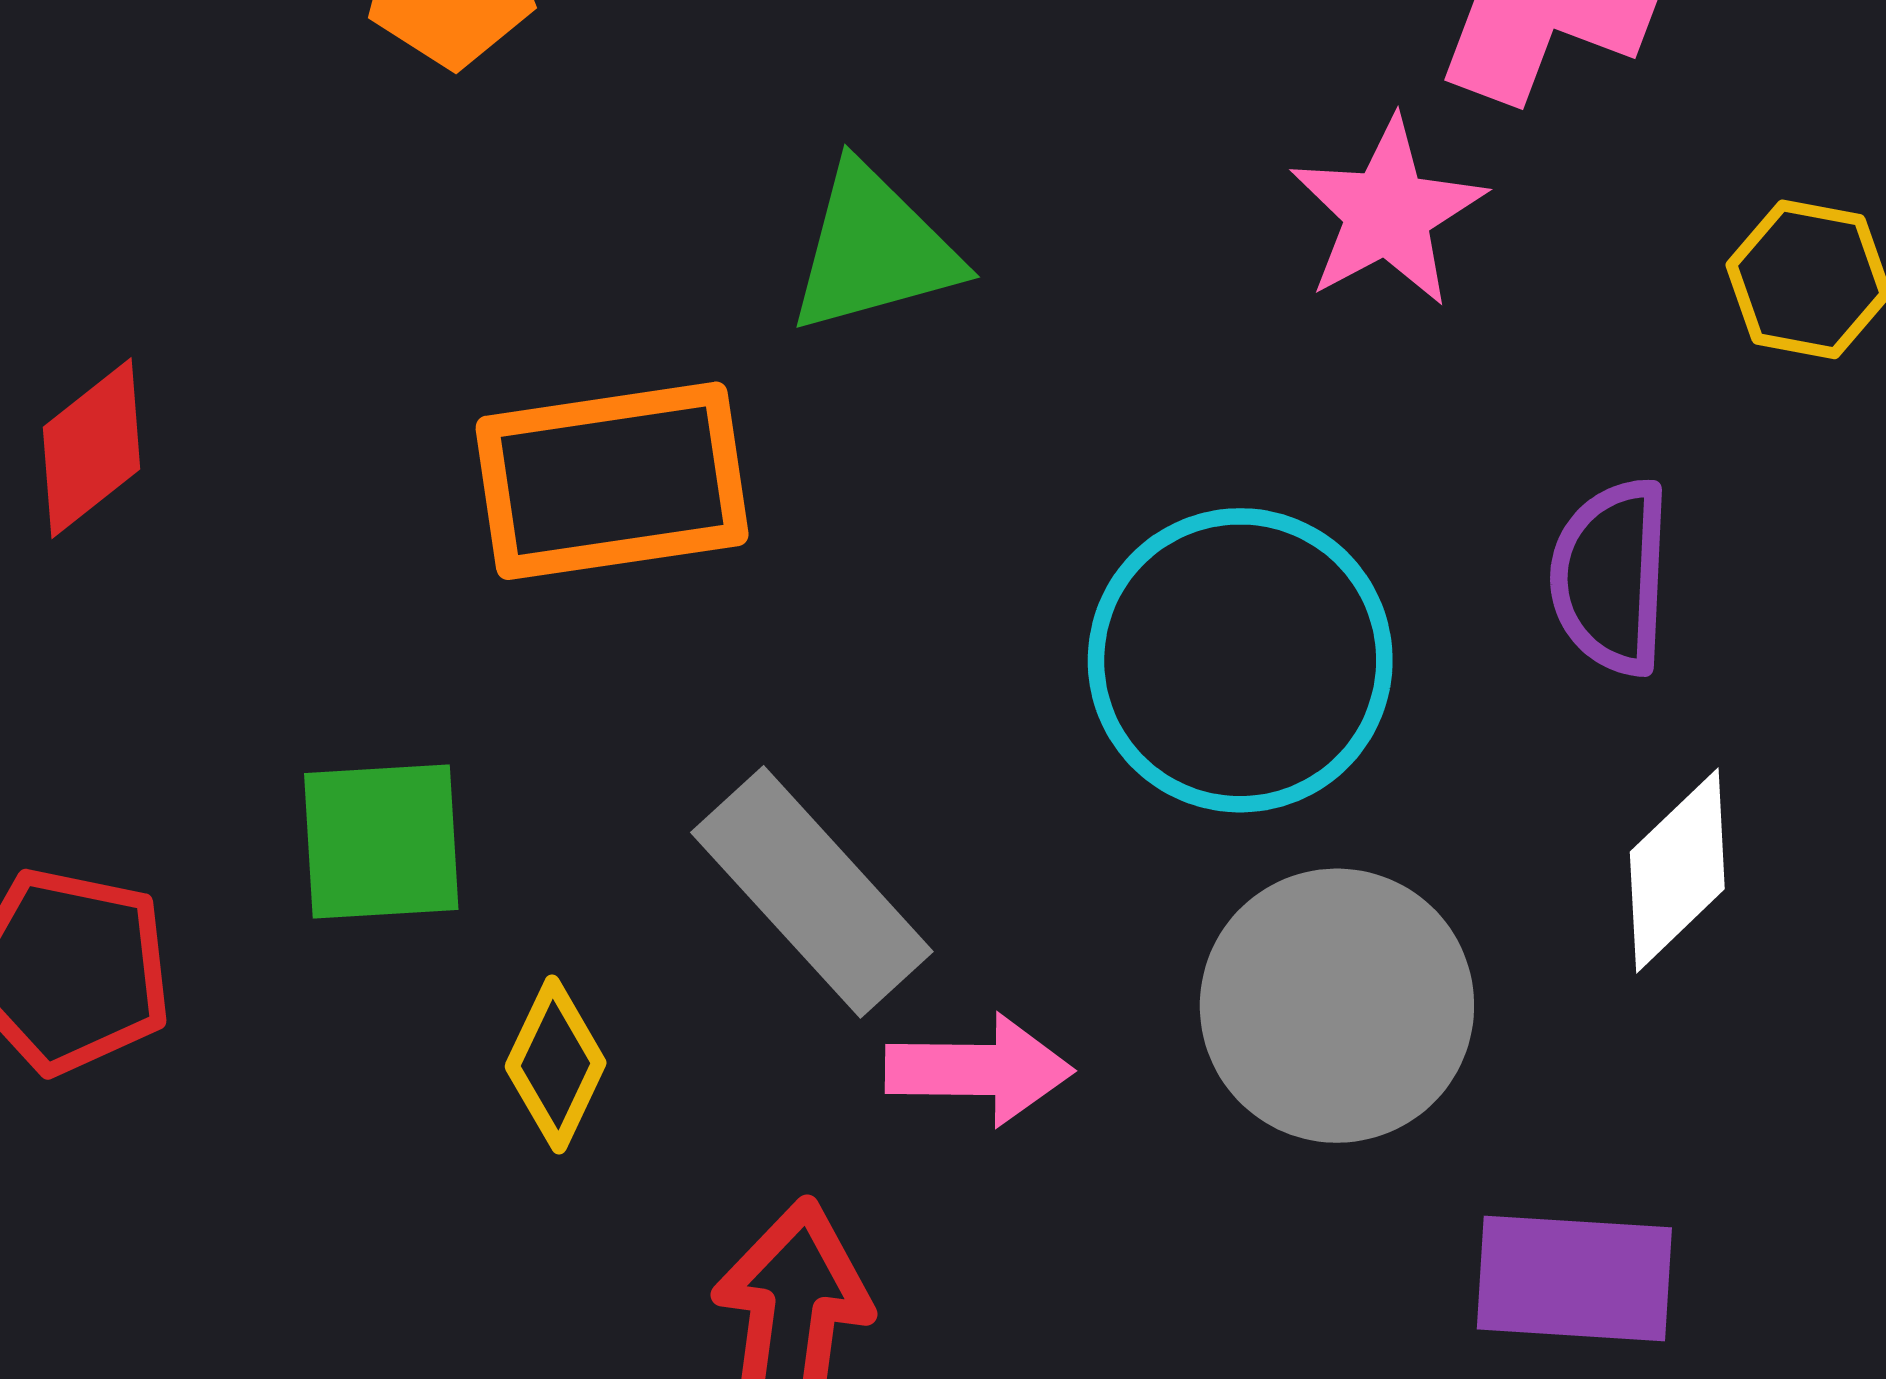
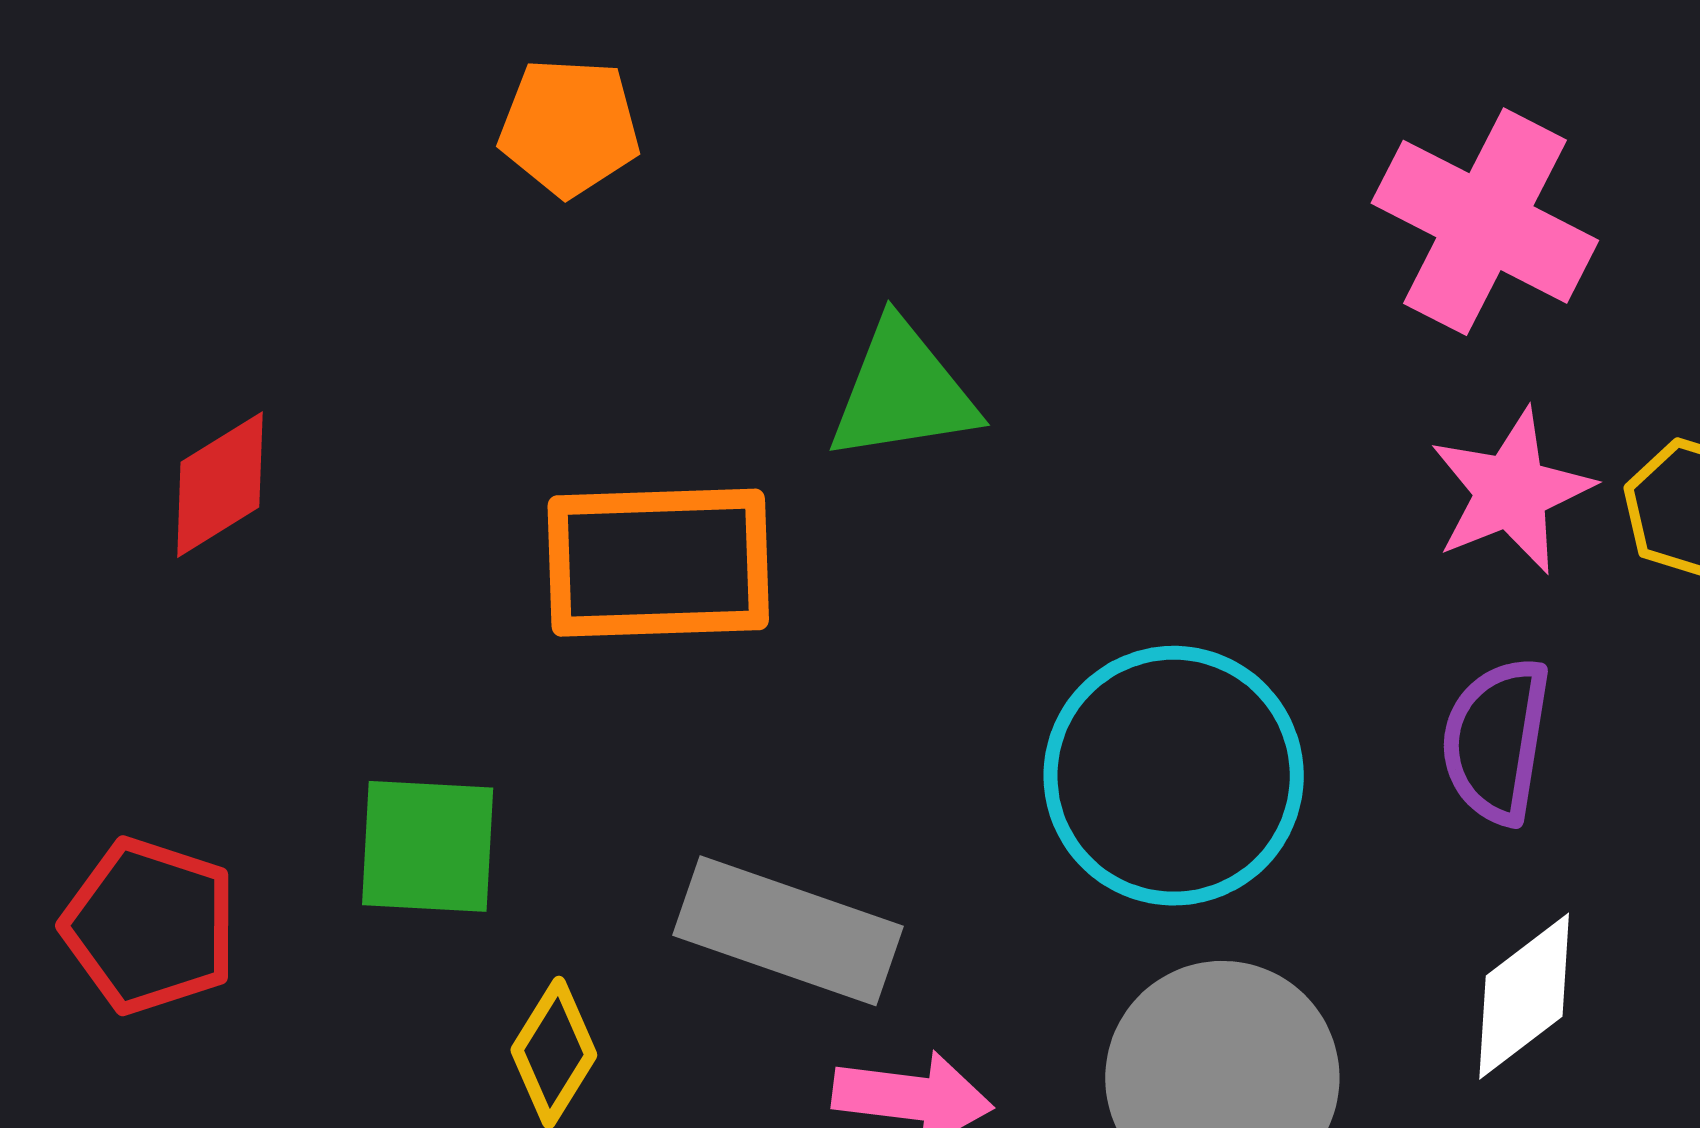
pink star: (1388, 212) -> (1511, 491), moved
gray rectangle: (812, 892) -> (788, 931), turned -35

